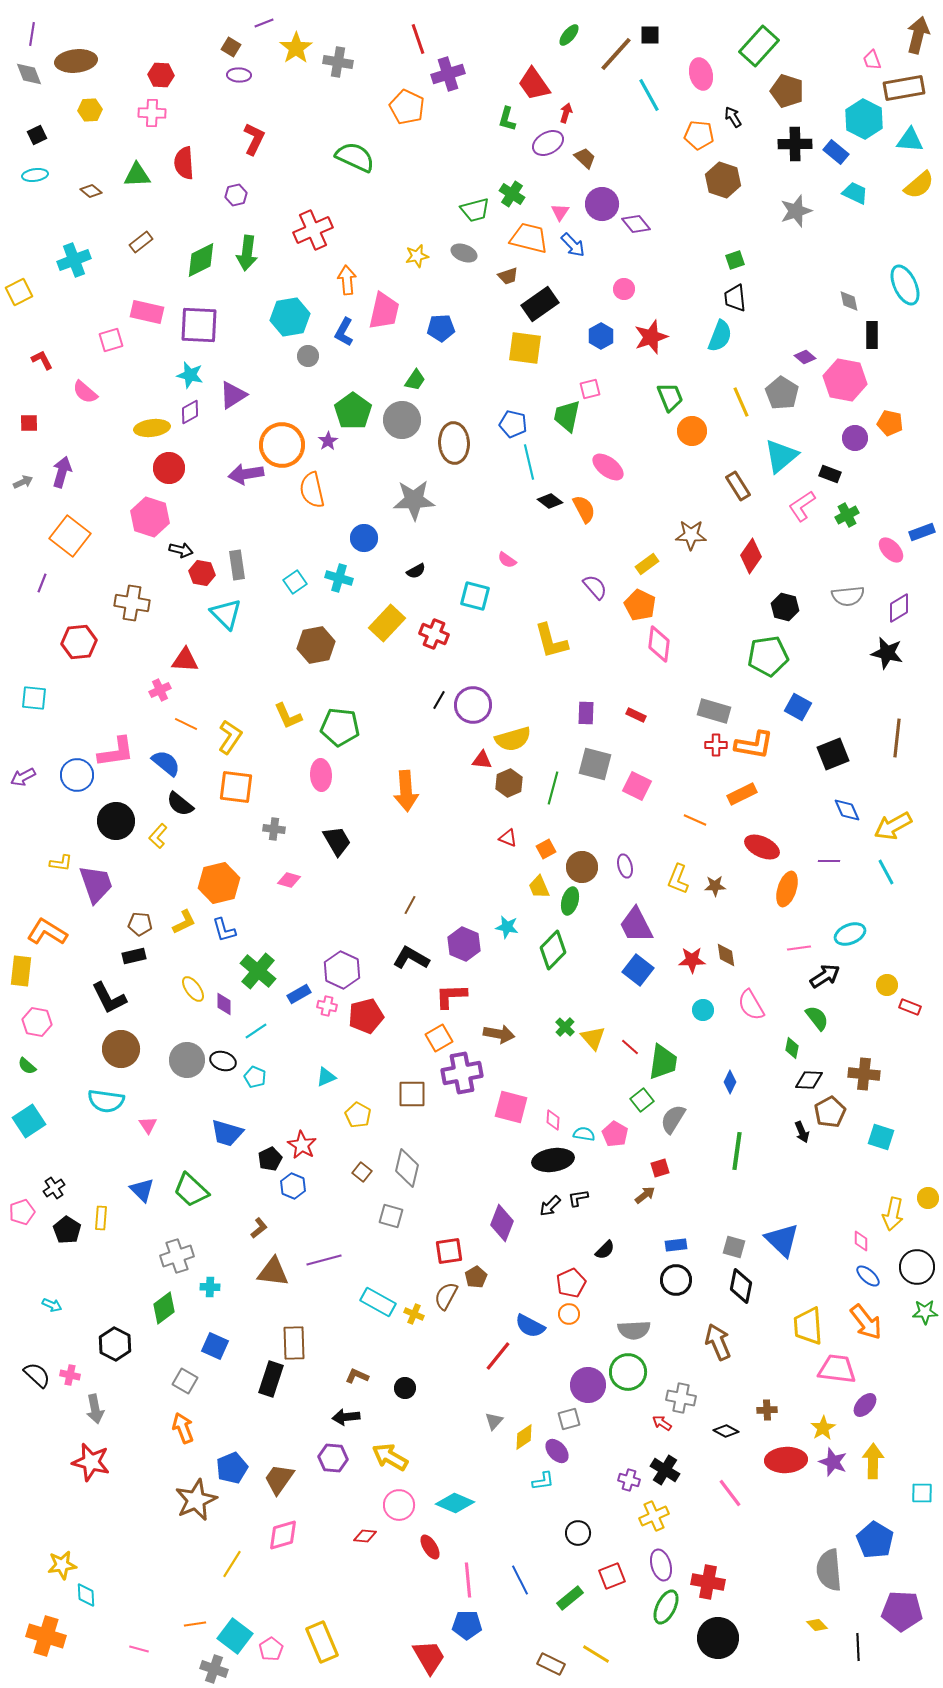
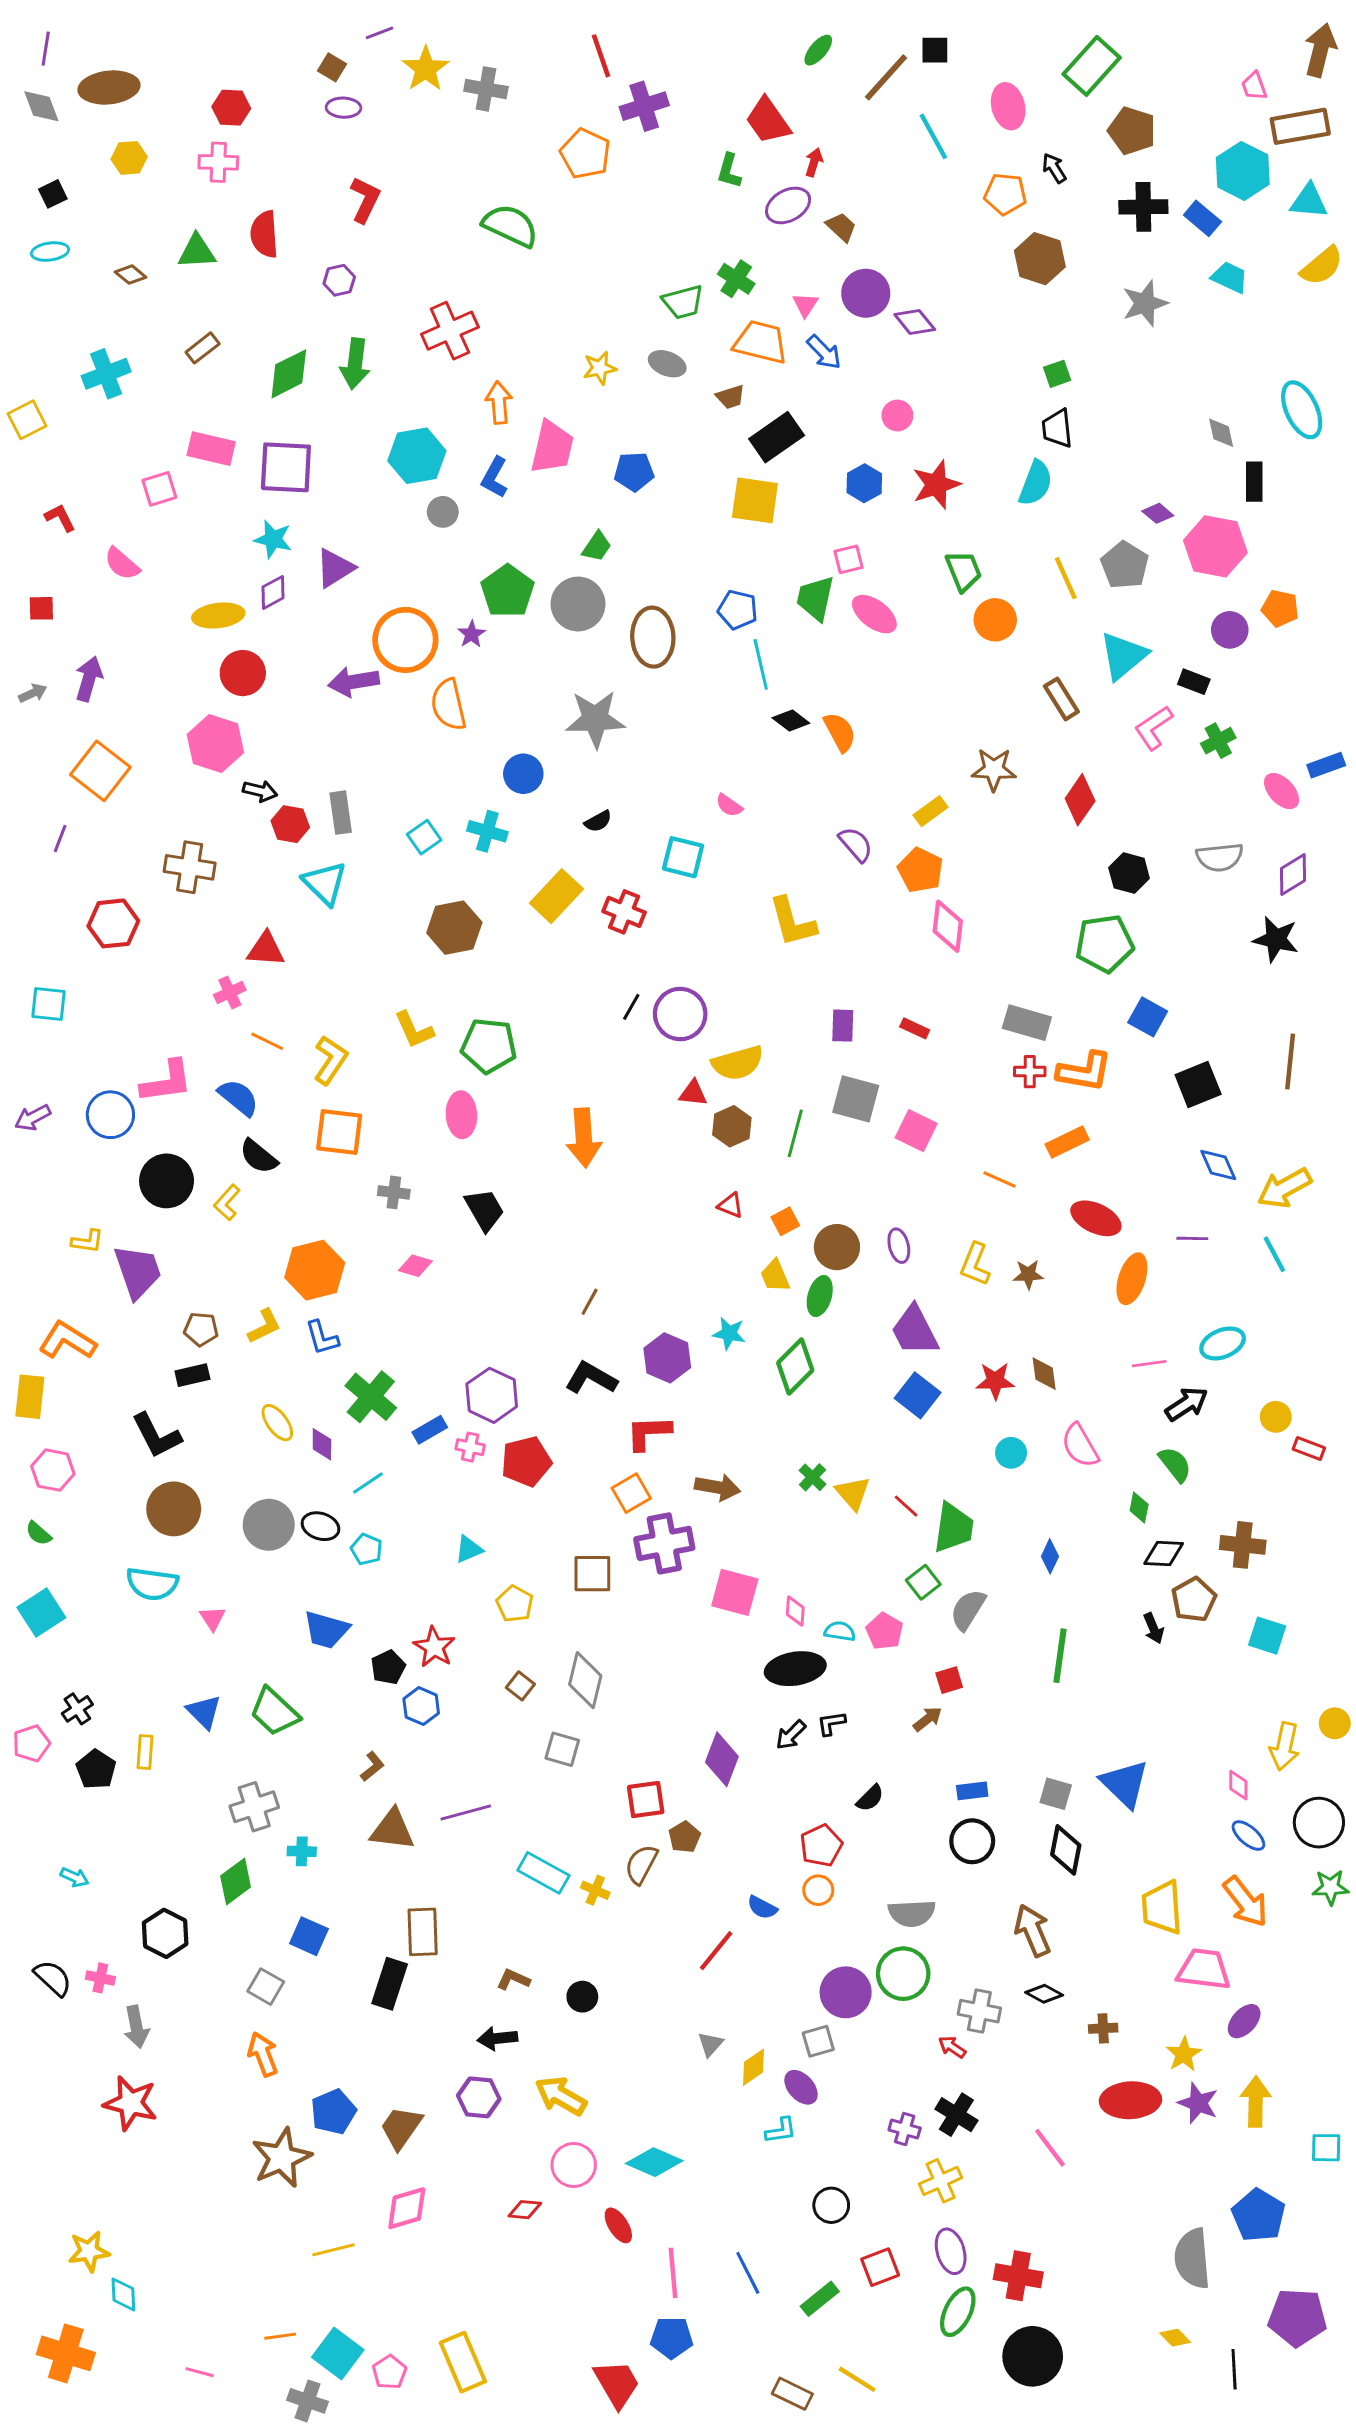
pink ellipse: (608, 467) -> (874, 614), moved
blue semicircle: (530, 1326) -> (762, 1907), size x0.7
black diamond: (726, 1431) -> (1044, 1994), moved
yellow line: (232, 1564) -> (333, 2250), turned 44

